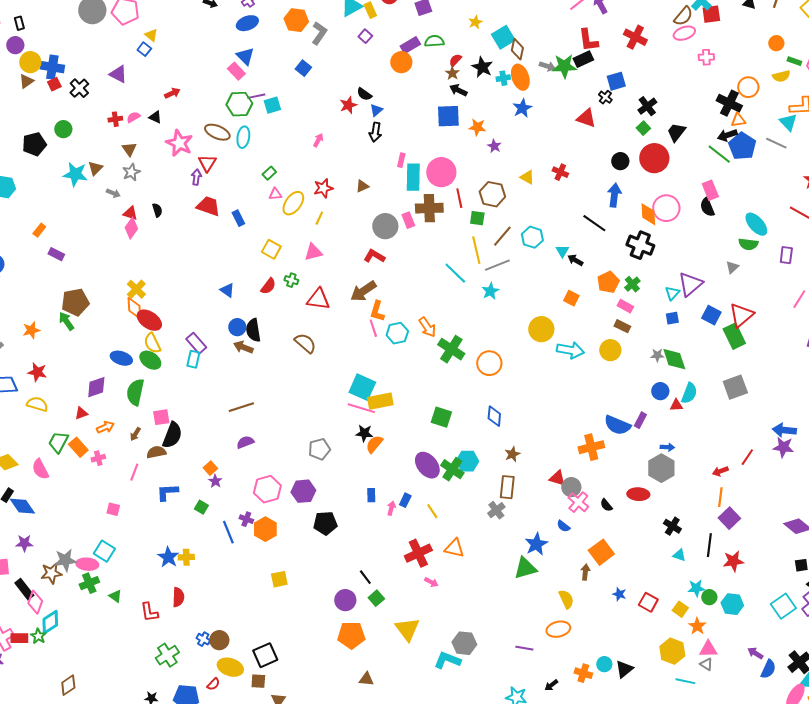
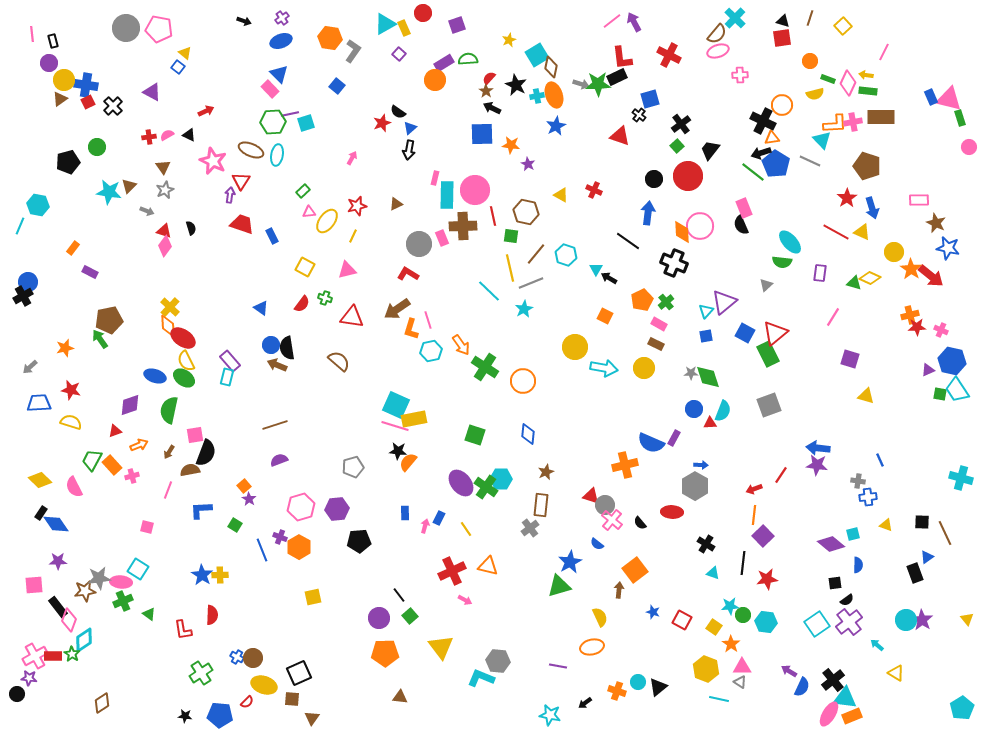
red square: (711, 14) -> (782, 38), moved
pink line: (373, 328) -> (428, 320), moved

